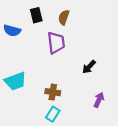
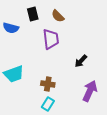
brown semicircle: (64, 17) -> (58, 16), turned -64
purple arrow: (99, 100) -> (90, 91), size x1.5

